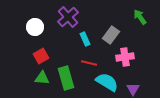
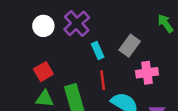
white circle: (35, 27) -> (43, 26), moved
red line: (89, 63) -> (103, 80), turned 70

